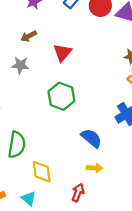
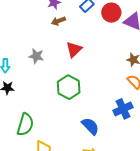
brown arrow: (29, 36) -> (58, 21), moved

